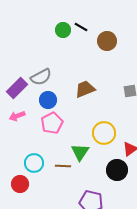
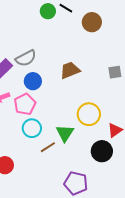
pink pentagon: (52, 123) -> (25, 104), moved
cyan circle: (34, 163) -> (32, 128), moved
brown line: (63, 166) -> (48, 147), turned -35

